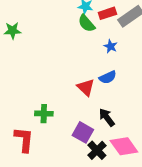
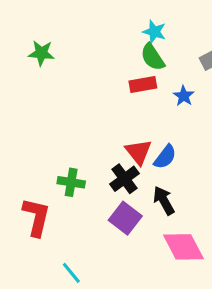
red rectangle: (107, 13) -> (143, 85), moved
blue semicircle: (108, 77) -> (165, 157), moved, turned -36
black cross: (97, 150) -> (124, 179), moved

